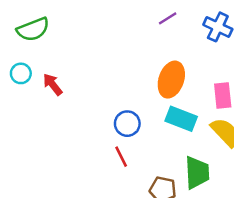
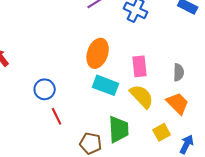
blue circle: (127, 124) -> (45, 89), moved

